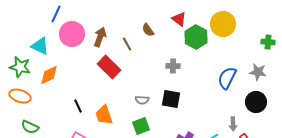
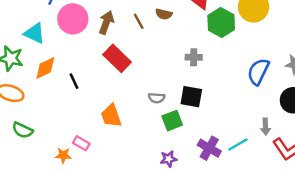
brown semicircle: (148, 30) -> (164, 14), turned -40
brown line: (127, 44) -> (139, 21), moved
black line: (78, 106) -> (74, 81), moved
green square: (141, 126) -> (172, 121), moved

